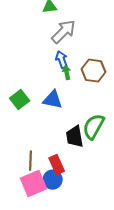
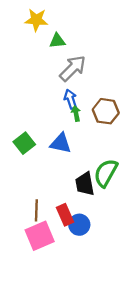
blue circle: (53, 180) -> (79, 225), moved

